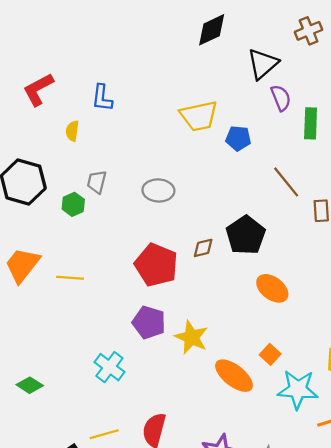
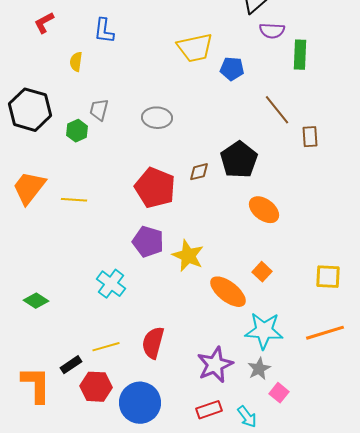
red L-shape: (38, 89) -> (44, 23), size x0.7
purple semicircle: (281, 98) -> (272, 31), turned 115
cyan star: (298, 389) -> (264, 331), moved

